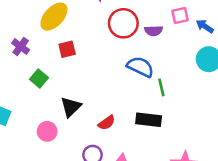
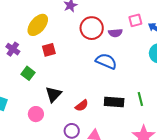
green line: (161, 87) -> (140, 99), moved

